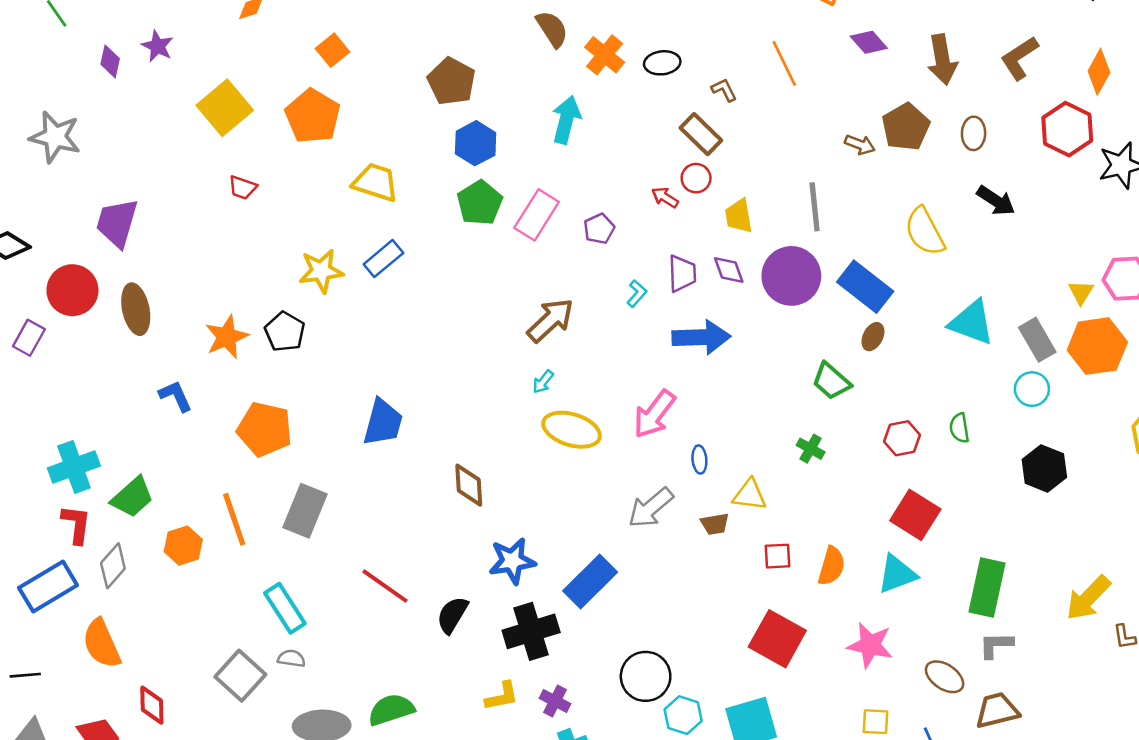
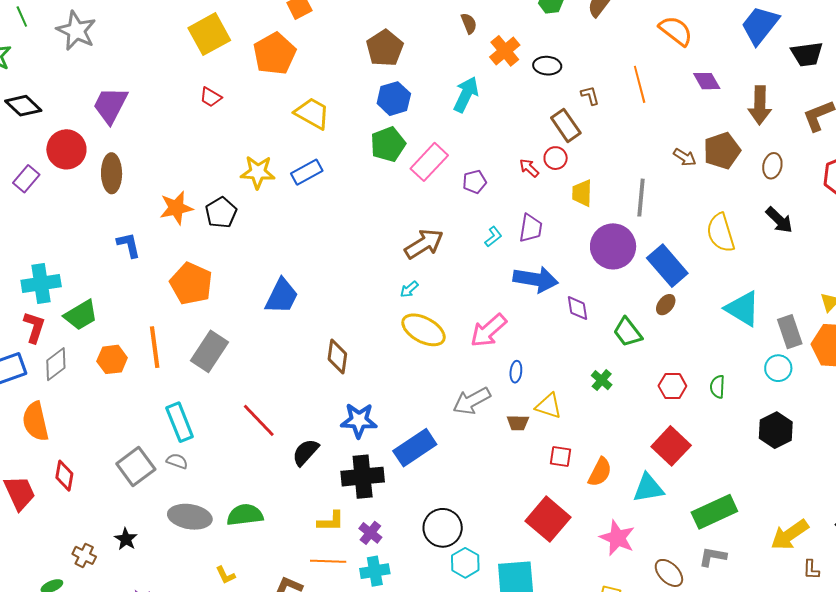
brown semicircle: (552, 29) -> (469, 23), size x0.7
purple diamond: (729, 270) -> (578, 308), moved
green rectangle: (987, 588) -> (714, 512), turned 42

